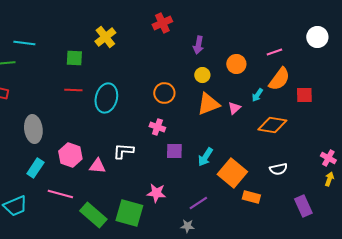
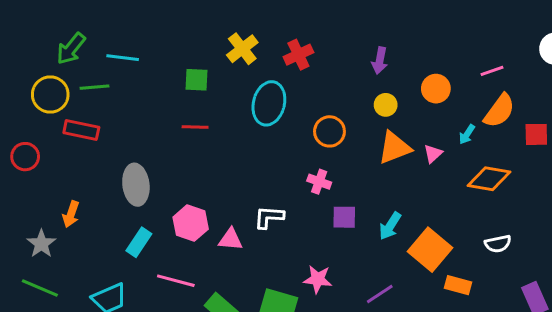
red cross: (162, 23) -> (298, 55), moved
cyan ellipse: (106, 98) -> (269, 103), moved

